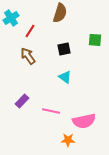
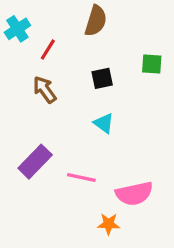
purple rectangle: (22, 101) -> (35, 162), size x1.5

